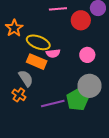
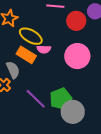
pink circle: (87, 55) -> (77, 56), size x1.6
gray circle: (90, 86) -> (73, 112), moved
purple line: (53, 103) -> (36, 99), turned 50

